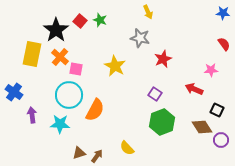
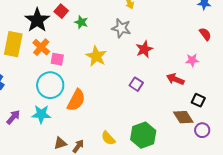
green star: (100, 20) -> (81, 22), moved
purple arrow: (32, 115) -> (13, 117), moved, turned 49
green hexagon: (162, 122) -> (143, 135), moved

